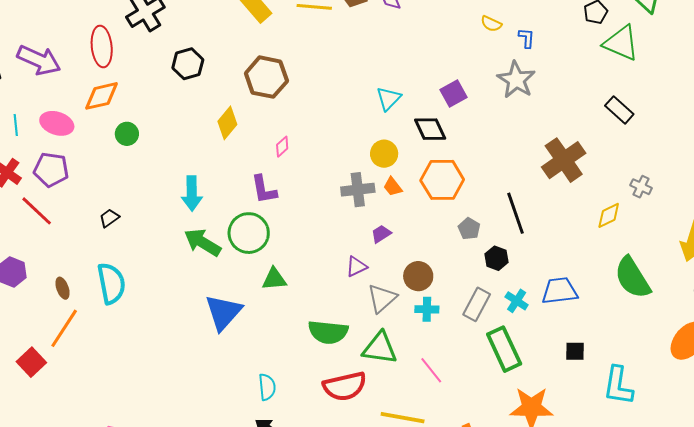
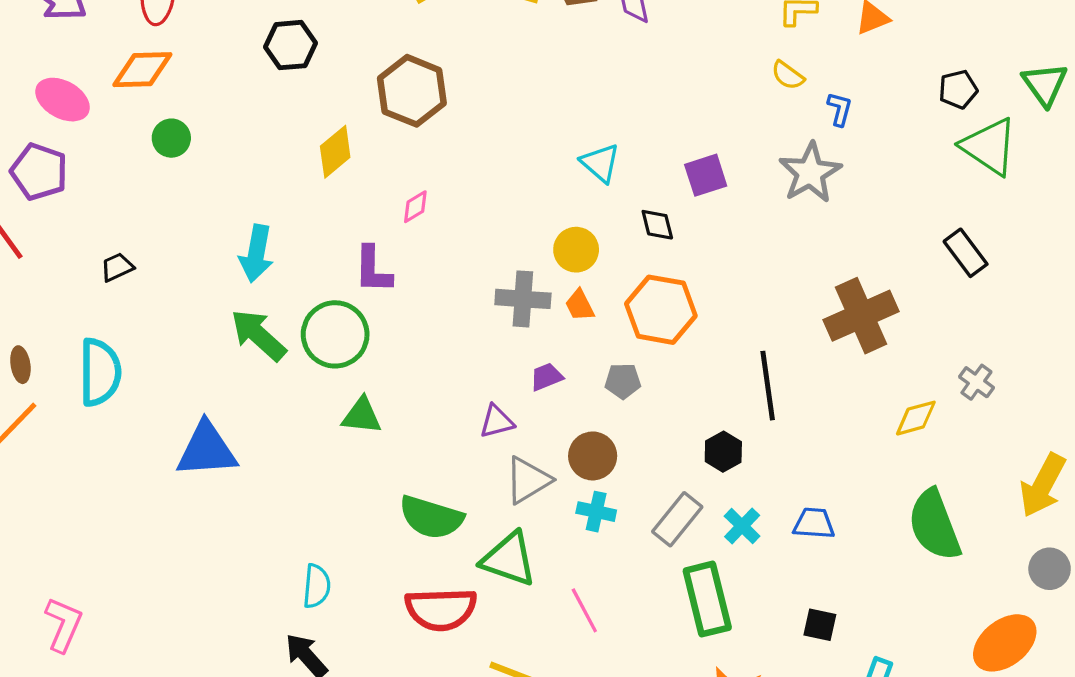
cyan triangle: (389, 99) -> (600, 163), turned -44
black diamond: (430, 129) -> (657, 225), size x0.7
gray pentagon: (469, 229) -> (623, 381), moved, turned 30
blue trapezoid: (560, 291) -> (814, 523), size x0.7
blue triangle: (223, 312) -> (207, 450), moved, turned 33

